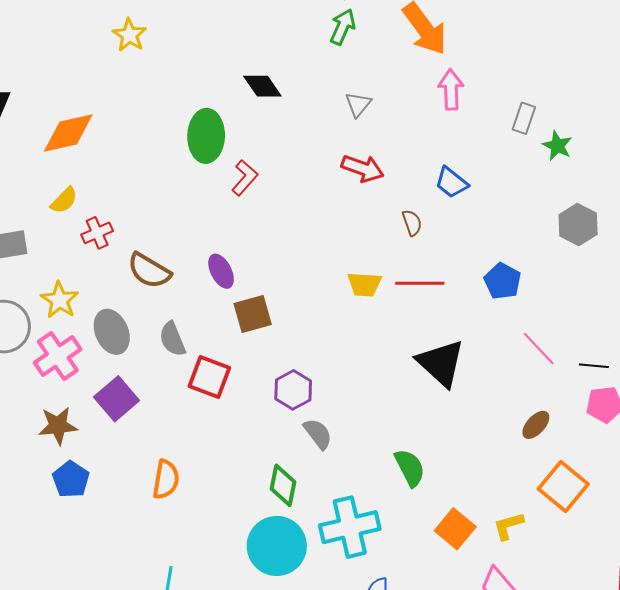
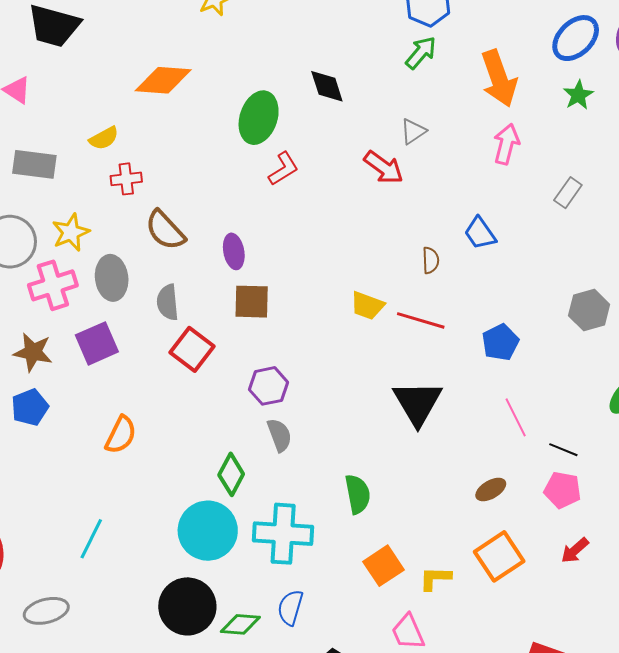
orange diamond: (68, 133) -> (163, 80), moved
green star: (557, 146) -> (578, 95), moved
red arrow: (363, 168) -> (384, 167), moved

